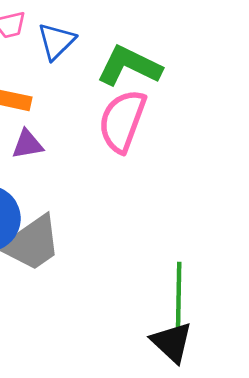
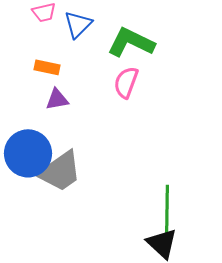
pink semicircle: (122, 121) -> (126, 82), size x0.7

